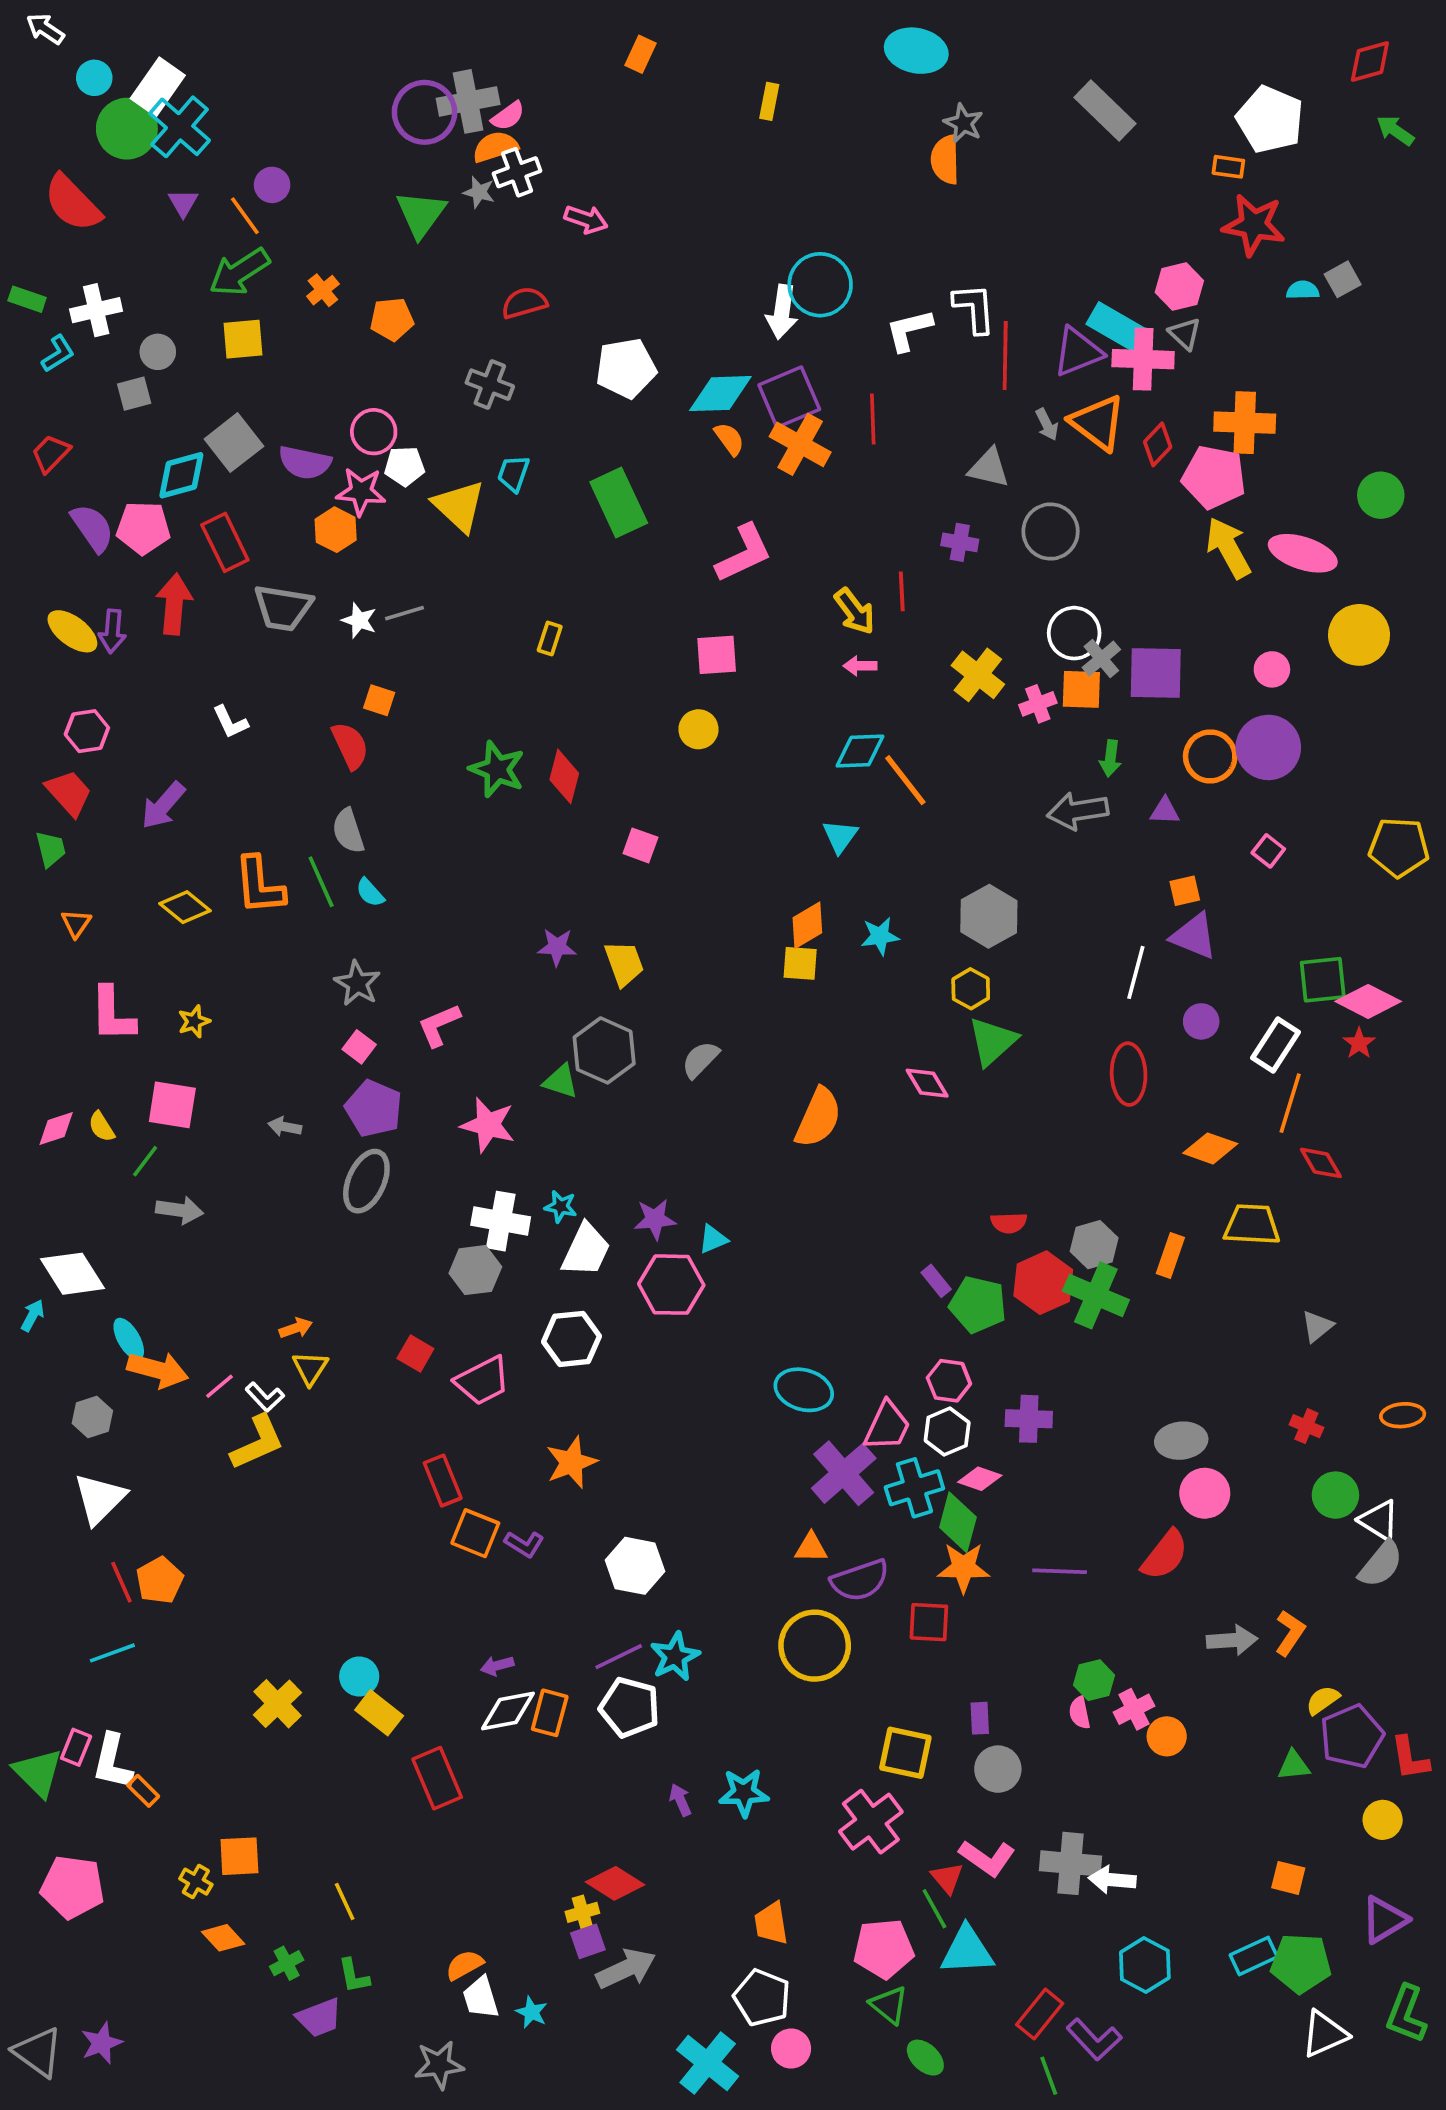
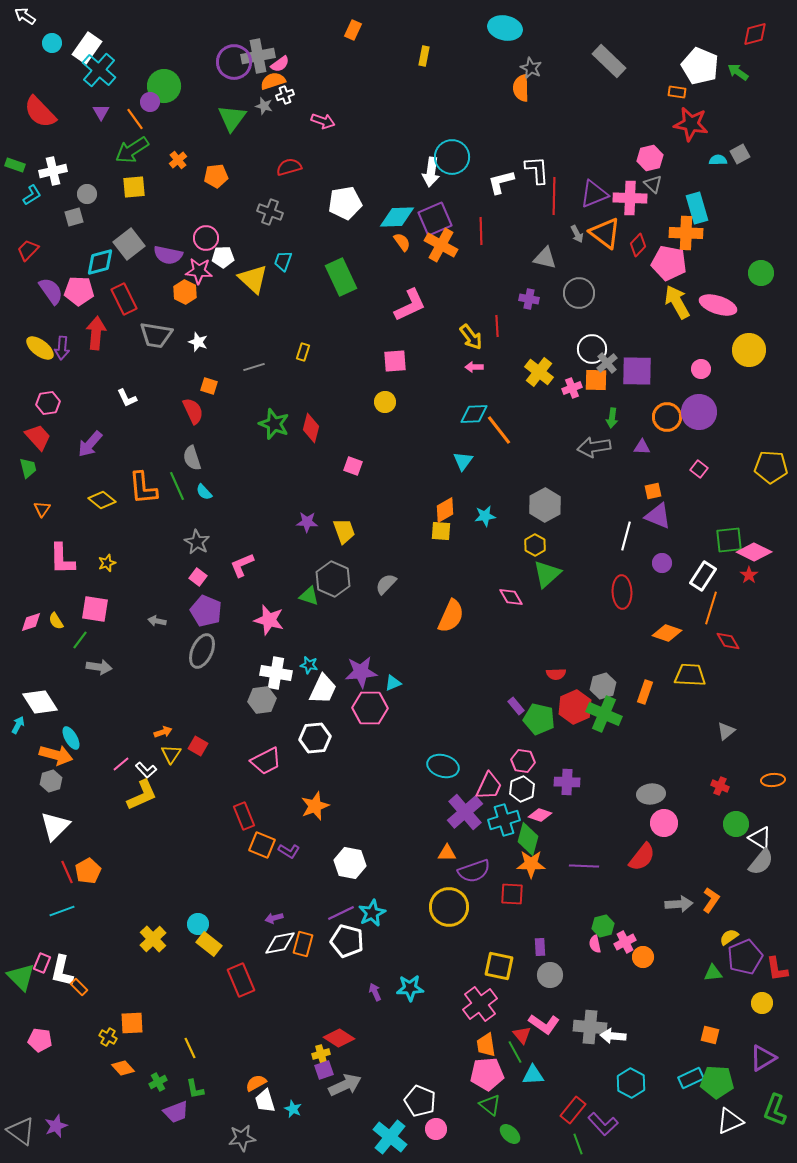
green circle: (127, 129) -> (164, 86), moved
green arrow: (1395, 130) -> (738, 72), moved
white cross: (517, 172) -> (285, 95), size x0.7
cyan rectangle: (1116, 326) -> (697, 208), moved, turned 44
gray line: (405, 613) -> (254, 367), moved
purple star: (655, 1219) -> (361, 672), size x1.4
red square: (415, 1354) -> (198, 746), moved
orange arrow: (158, 1370) -> (56, 755), moved
pink pentagon: (72, 1887) -> (40, 1040), size x0.7
orange trapezoid: (771, 1923) -> (486, 1045), moved
cyan triangle: (967, 1951) -> (533, 1075), size x0.7

